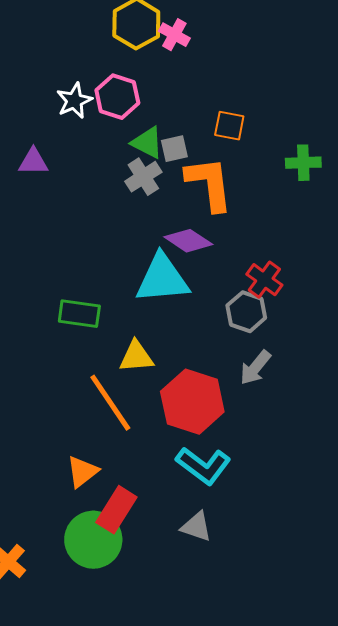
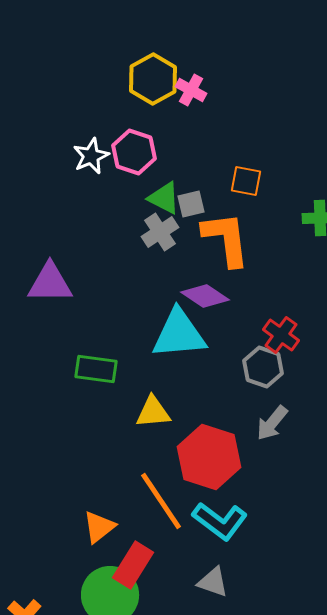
purple triangle: (33, 162) -> (50, 283), moved, size x1.5
orange line: (110, 403) -> (161, 501), moved

